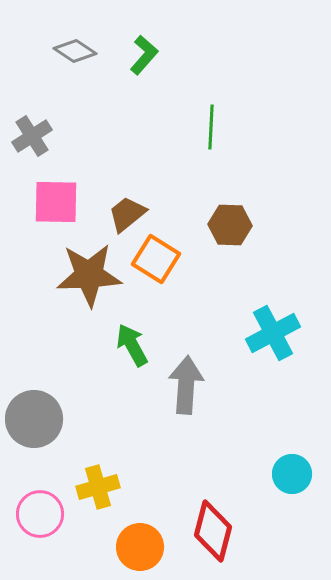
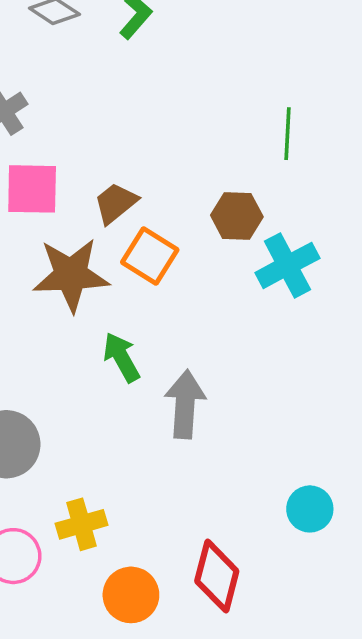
green line: (211, 127) -> (287, 134), moved
cyan cross: (273, 333) -> (287, 265), moved

